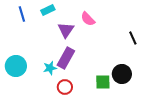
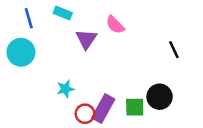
cyan rectangle: (48, 10) -> (63, 13), turned 48
purple rectangle: (66, 58) -> (103, 108), moved
cyan circle: (16, 66) -> (21, 52), moved

